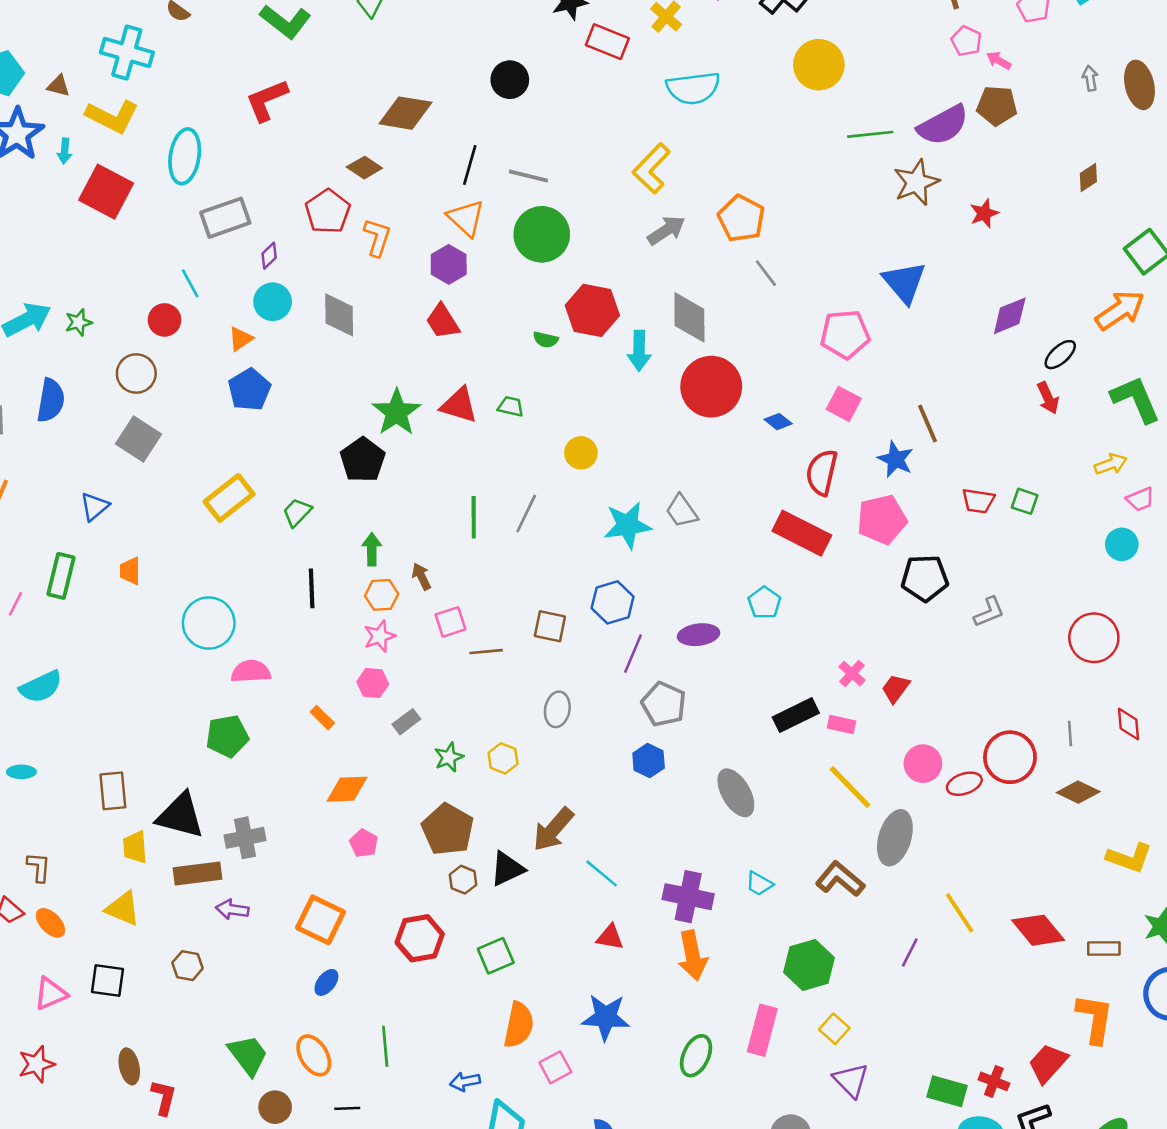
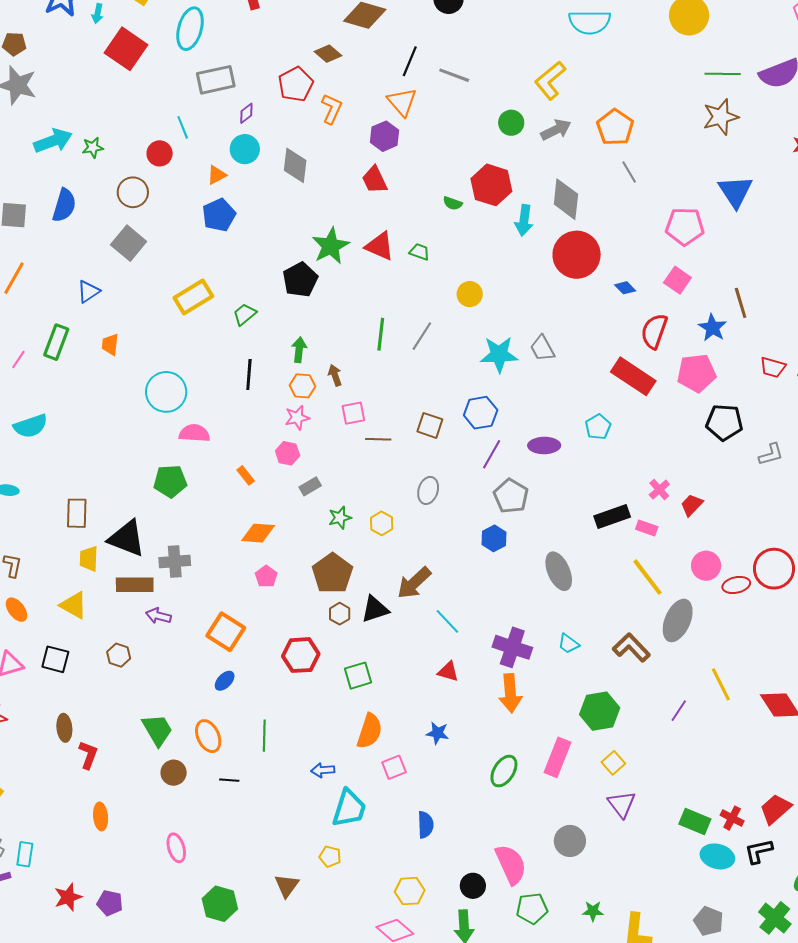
brown star: (916, 182) -> (721, 117), moved
green circle: (542, 234) -> (511, 123), moved, size x0.6
blue star: (606, 1017) -> (438, 733), size x0.6

